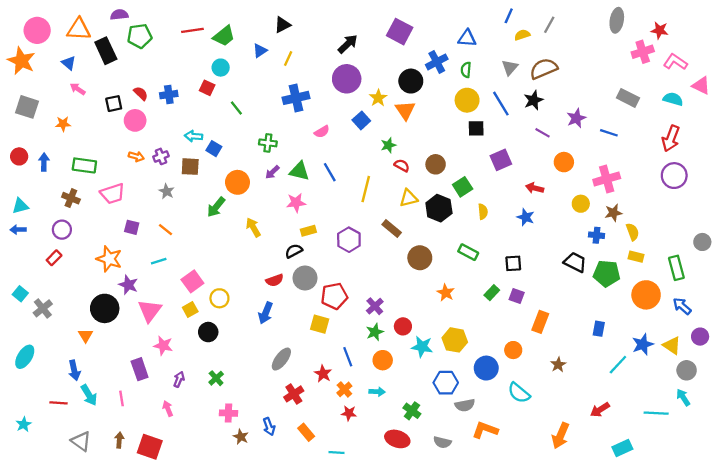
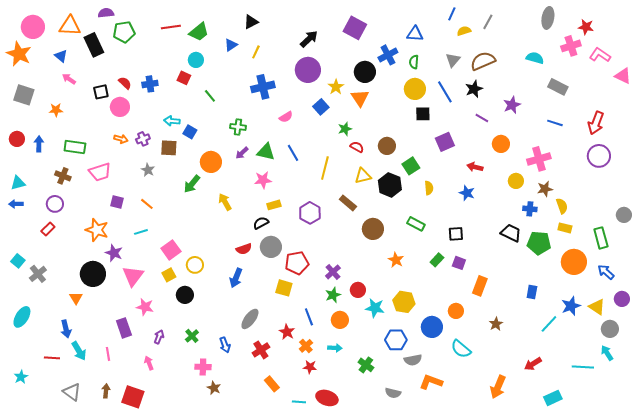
cyan semicircle: (673, 99) -> (535, 58), moved
blue line: (609, 133) -> (555, 123), moved
blue arrow: (269, 427) -> (225, 345), moved
red ellipse: (397, 439) -> (327, 398), moved

